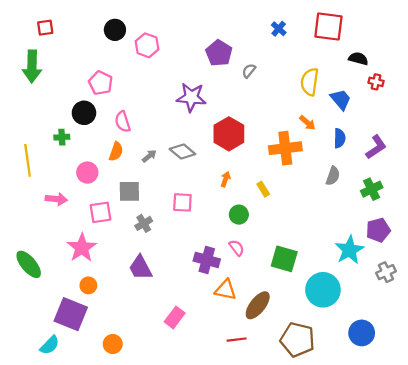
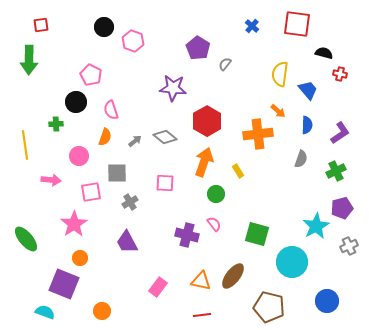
orange arrow: (226, 179) -> (204, 162), size x2.0
orange triangle: (226, 290) -> (201, 281), moved
red line: (237, 340) -> (202, 315), moved
cyan semicircle: (50, 345) -> (45, 312), turned -114

